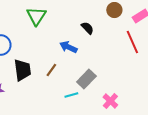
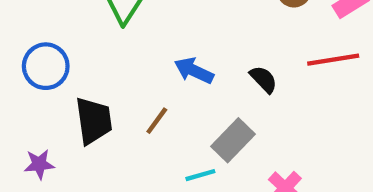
black semicircle: (87, 28) -> (263, 79), moved
red line: (132, 42) -> (333, 60), turned -75

